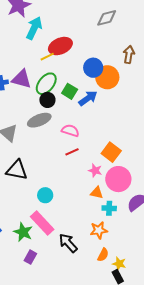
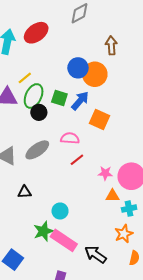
red ellipse: (60, 46) -> (36, 33), moved
yellow line: (47, 57) -> (25, 78), moved
gray ellipse: (39, 120) -> (37, 150), moved
orange square: (111, 152) -> (100, 120), moved
black triangle: (17, 170) -> (25, 192), size x0.6
green star: (23, 232) -> (43, 231), moved, turned -30

